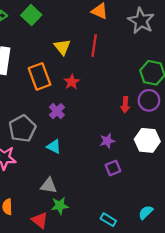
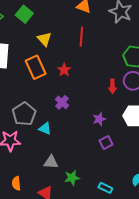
yellow triangle: (62, 47) -> (44, 39), moved
purple cross: (57, 111) -> (62, 102), moved
cyan triangle: (54, 147) -> (45, 129), moved
green star: (60, 206) -> (72, 178), moved

